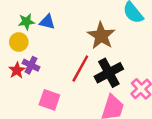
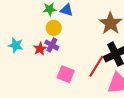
yellow circle: (19, 42) -> (54, 28), moved
red line: (80, 68) -> (96, 66), moved

